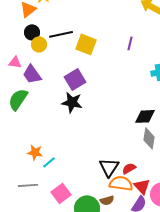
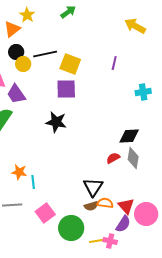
purple square: (75, 79) -> (66, 89), moved, turned 30
cyan line: (49, 162) -> (33, 182), turned -56
red semicircle: (129, 168) -> (113, 158), moved
orange semicircle: (121, 183) -> (105, 203), size x0.7
brown semicircle: (107, 200) -> (91, 206), moved

